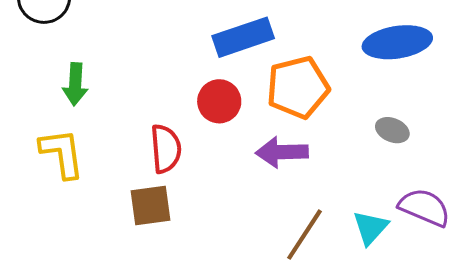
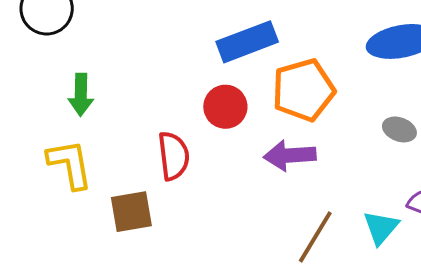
brown square: (151, 206) -> (131, 212), moved

